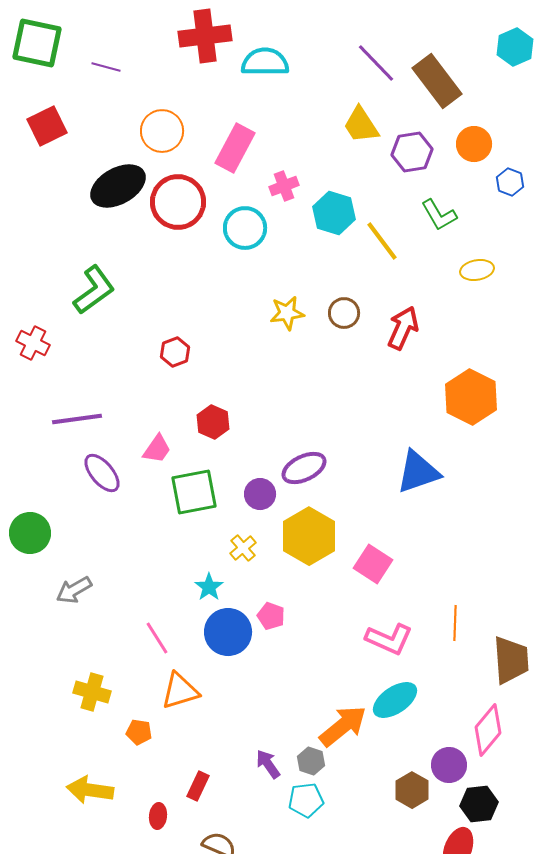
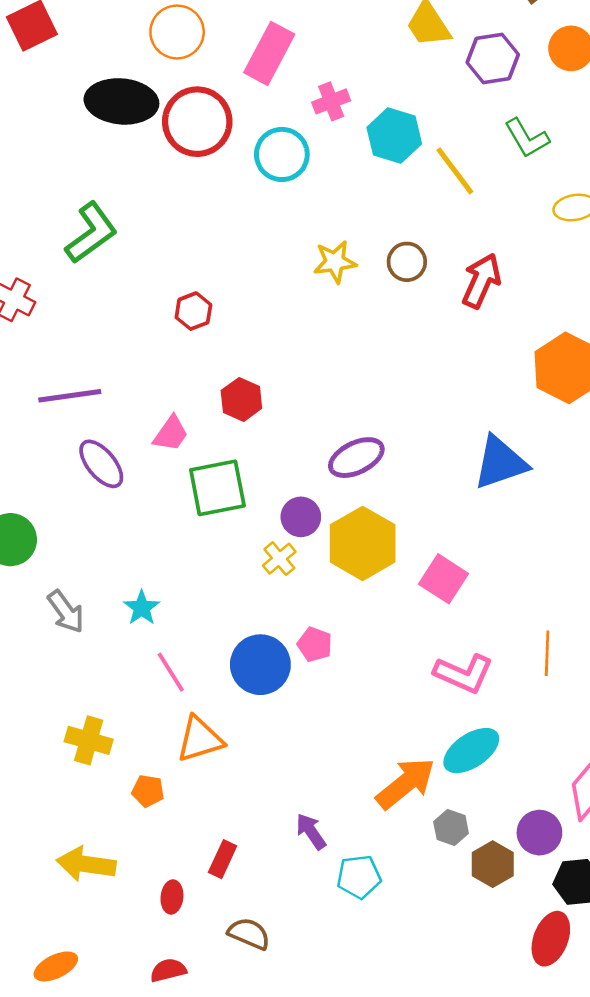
black ellipse: (118, 186) -> (121, 101), turned 34
purple circle: (260, 494) -> (301, 517), moved
cyan star: (209, 587) -> (142, 608), moved
gray arrow: (74, 590) -> (66, 612), turned -96
gray hexagon: (311, 761) -> (451, 828), moved

